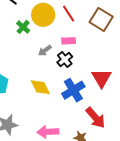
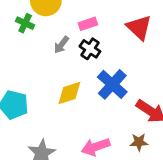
red triangle: (101, 78) -> (139, 27), moved
yellow diamond: (40, 87) -> (69, 93), turned -65

